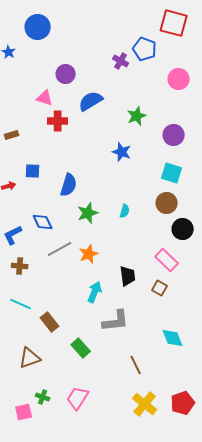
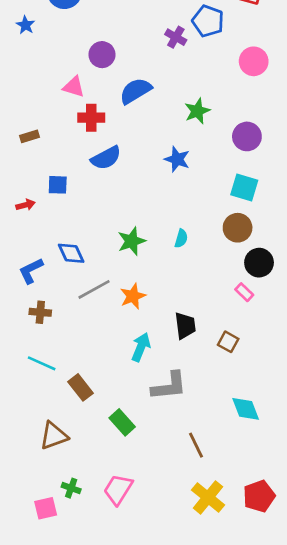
blue semicircle: (69, 185) -> (106, 158), moved, turned 45
pink rectangle: (167, 260) -> (244, 292), moved, size x0.6

